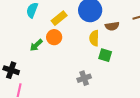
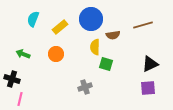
orange circle: (54, 37) -> (56, 54), moved
green arrow: (36, 45) -> (23, 54), moved, turned 64

